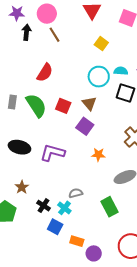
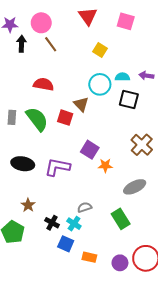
red semicircle: (45, 73) -> (43, 84), turned -108
brown triangle: (89, 103) -> (81, 104), moved
purple square: (85, 126) -> (90, 150), moved
purple circle: (94, 253) -> (120, 263), moved

